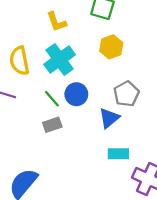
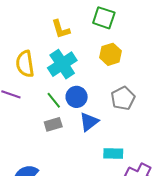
blue triangle: (109, 118) -> (89, 122), moved

